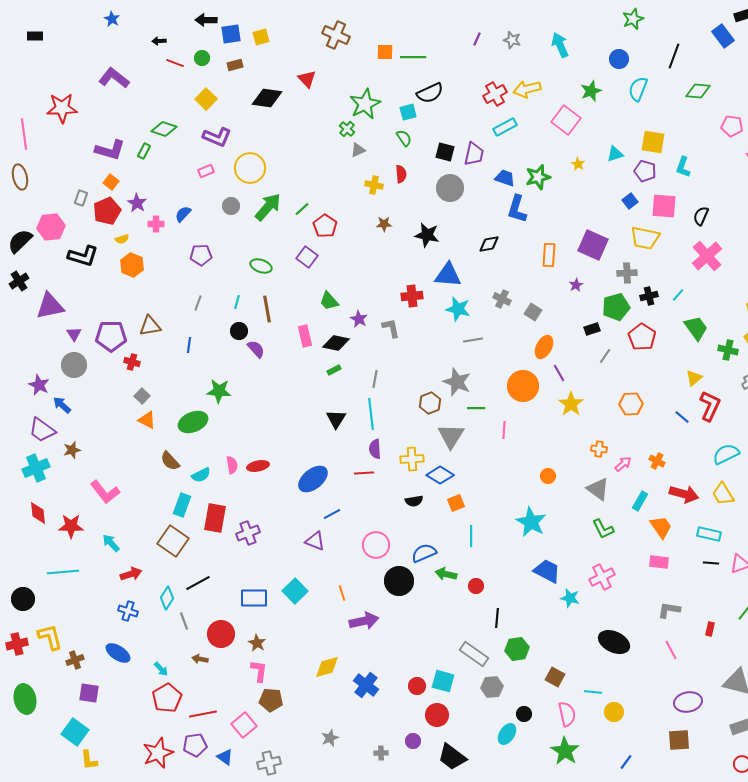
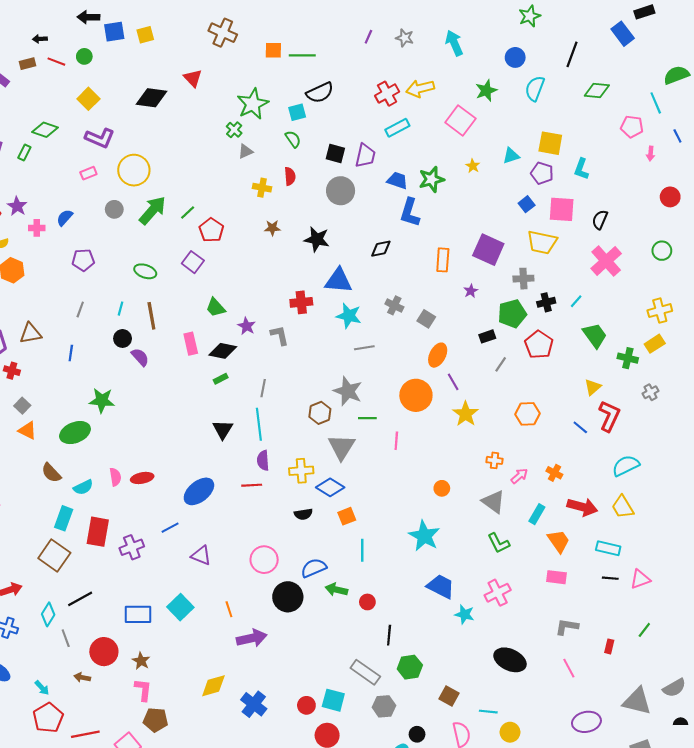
brown rectangle: (235, 65) -> (27, 64), moved
blue line: (332, 514) -> (170, 528), moved

